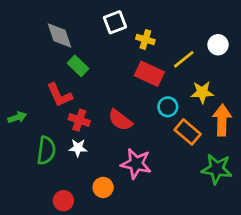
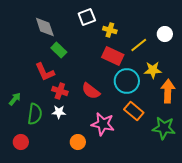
cyan circle: (168, 107) -> (127, 81), size x1.6
green arrow: (17, 117) -> (15, 99), moved, turned -32
orange rectangle: (188, 132) -> (134, 111), moved
red circle: (63, 201) -> (21, 142), moved

